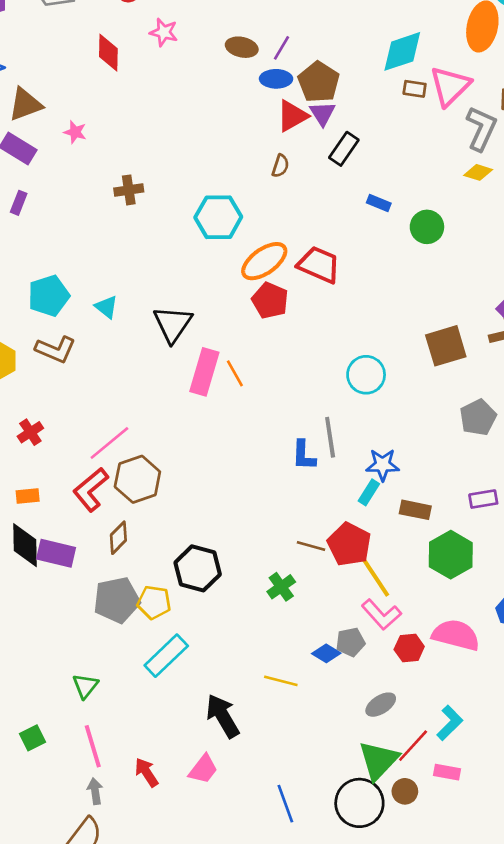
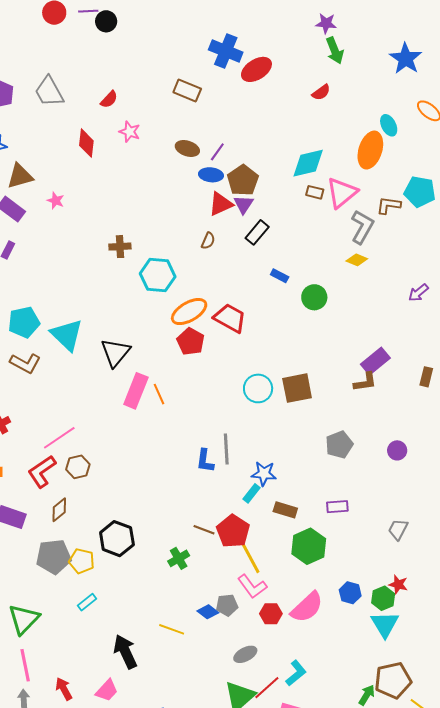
brown cross: (129, 190) -> (120, 247), moved
cyan triangle: (106, 307) -> (67, 335), size x1.8
brown square: (446, 346) -> (297, 388), moved
cyan circle: (366, 375) -> (258, 388), moved
brown hexagon: (137, 479) -> (78, 467), size x0.7
pink semicircle: (456, 635) -> (307, 607), turned 117
cyan rectangle: (166, 656) -> (87, 602), size x0.6
green triangle: (85, 686) -> (24, 619), size x1.6

